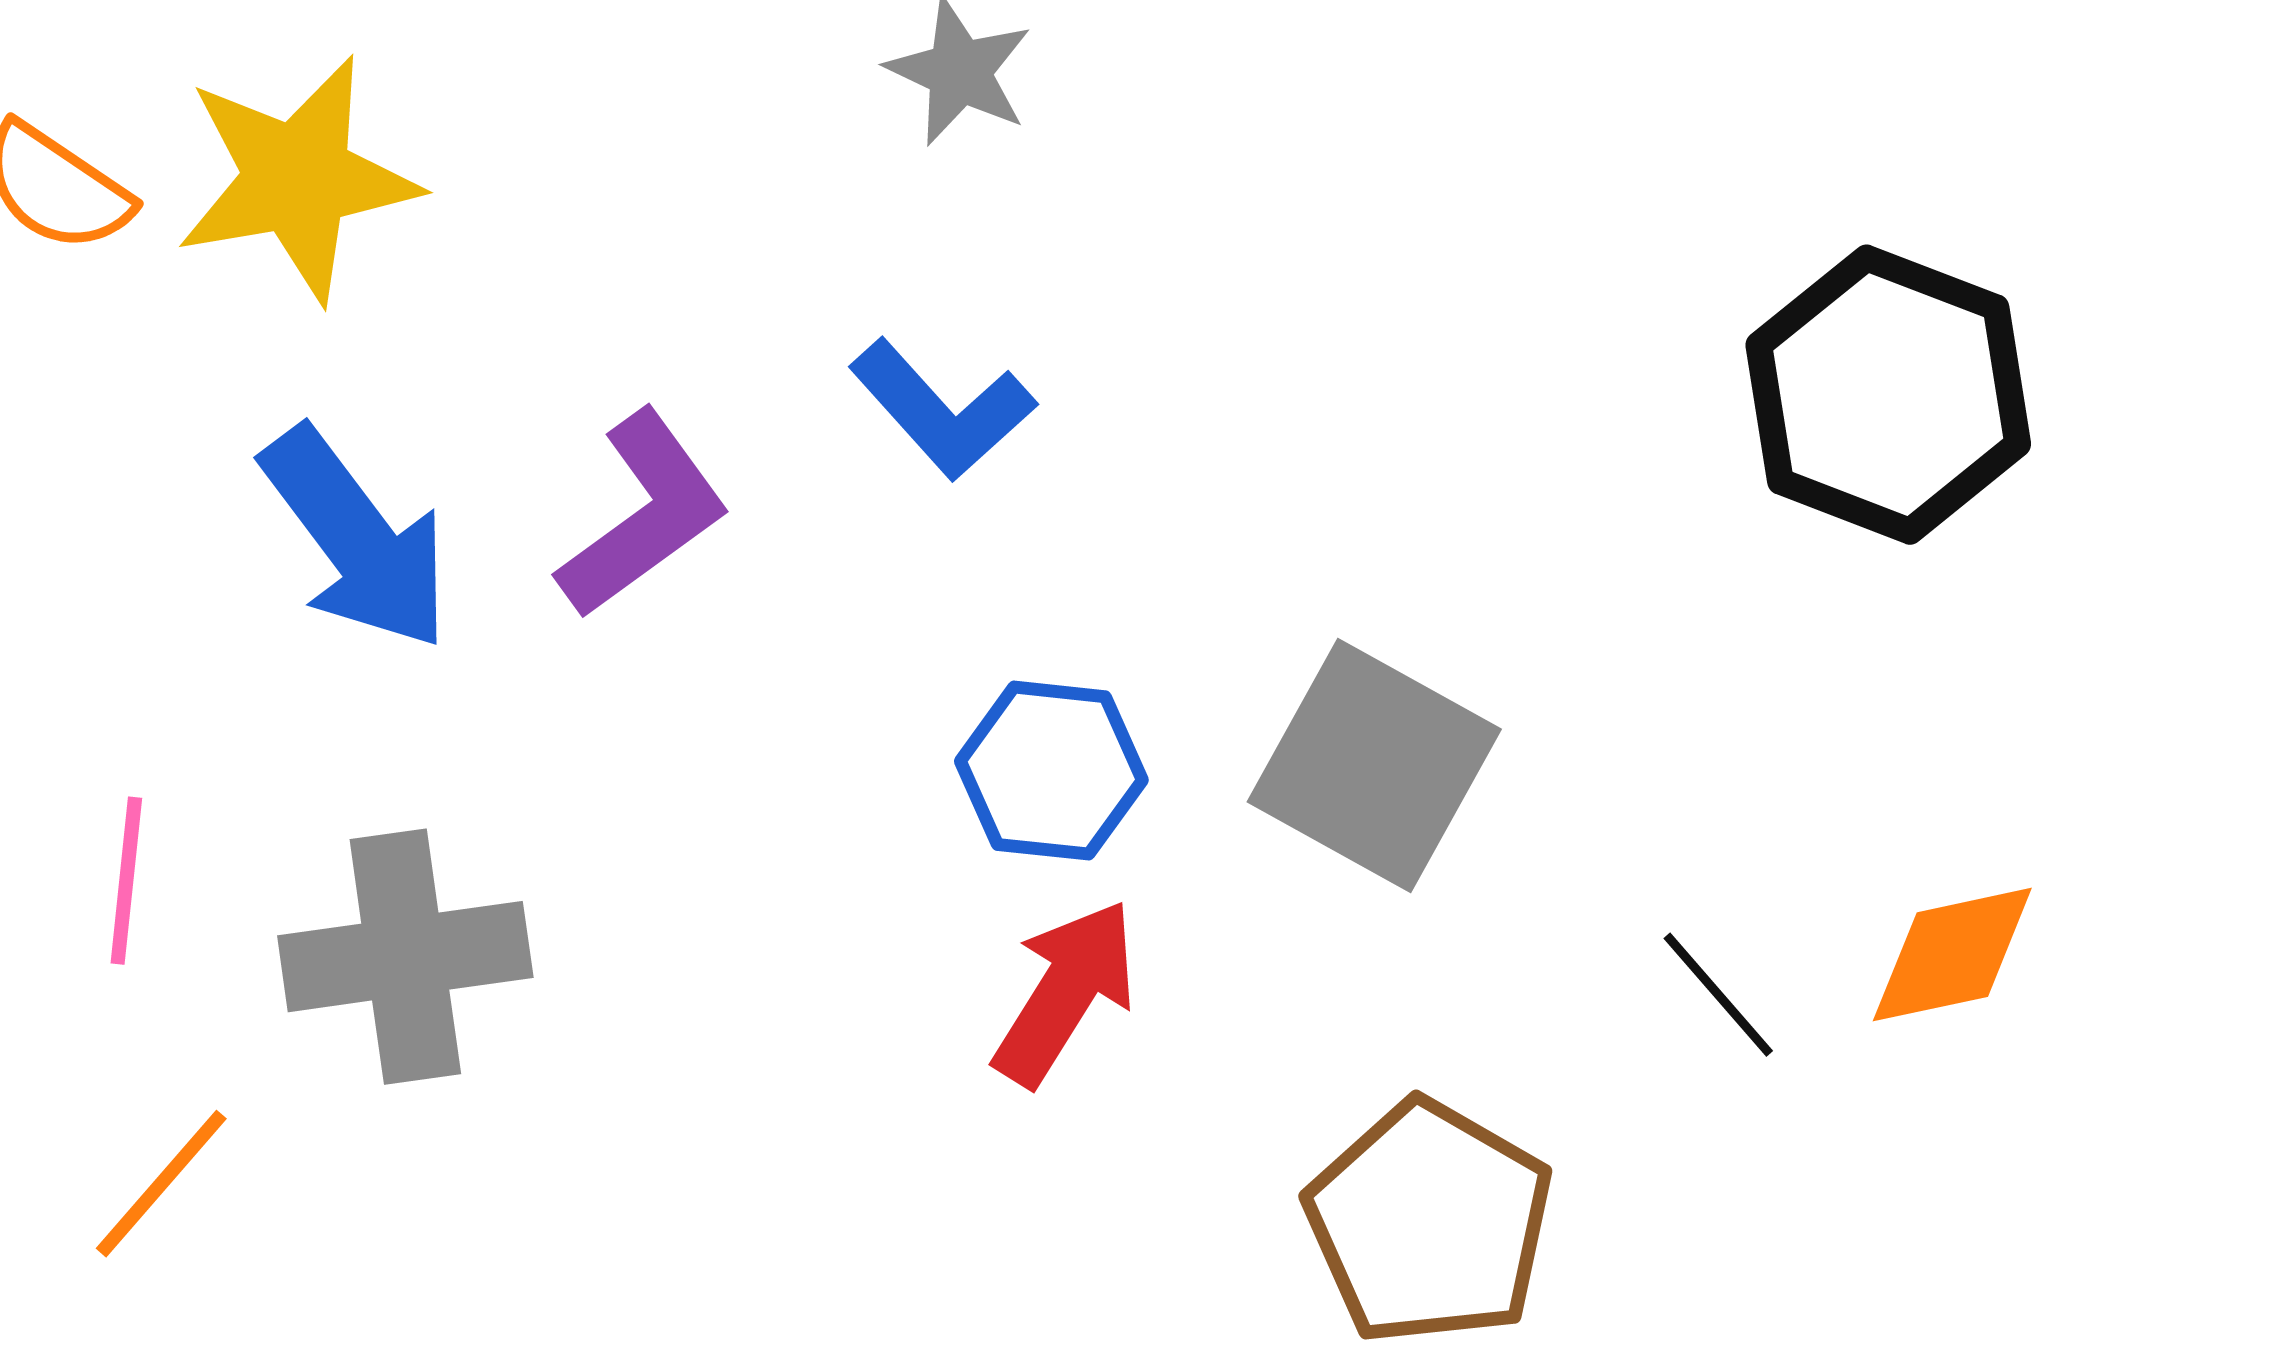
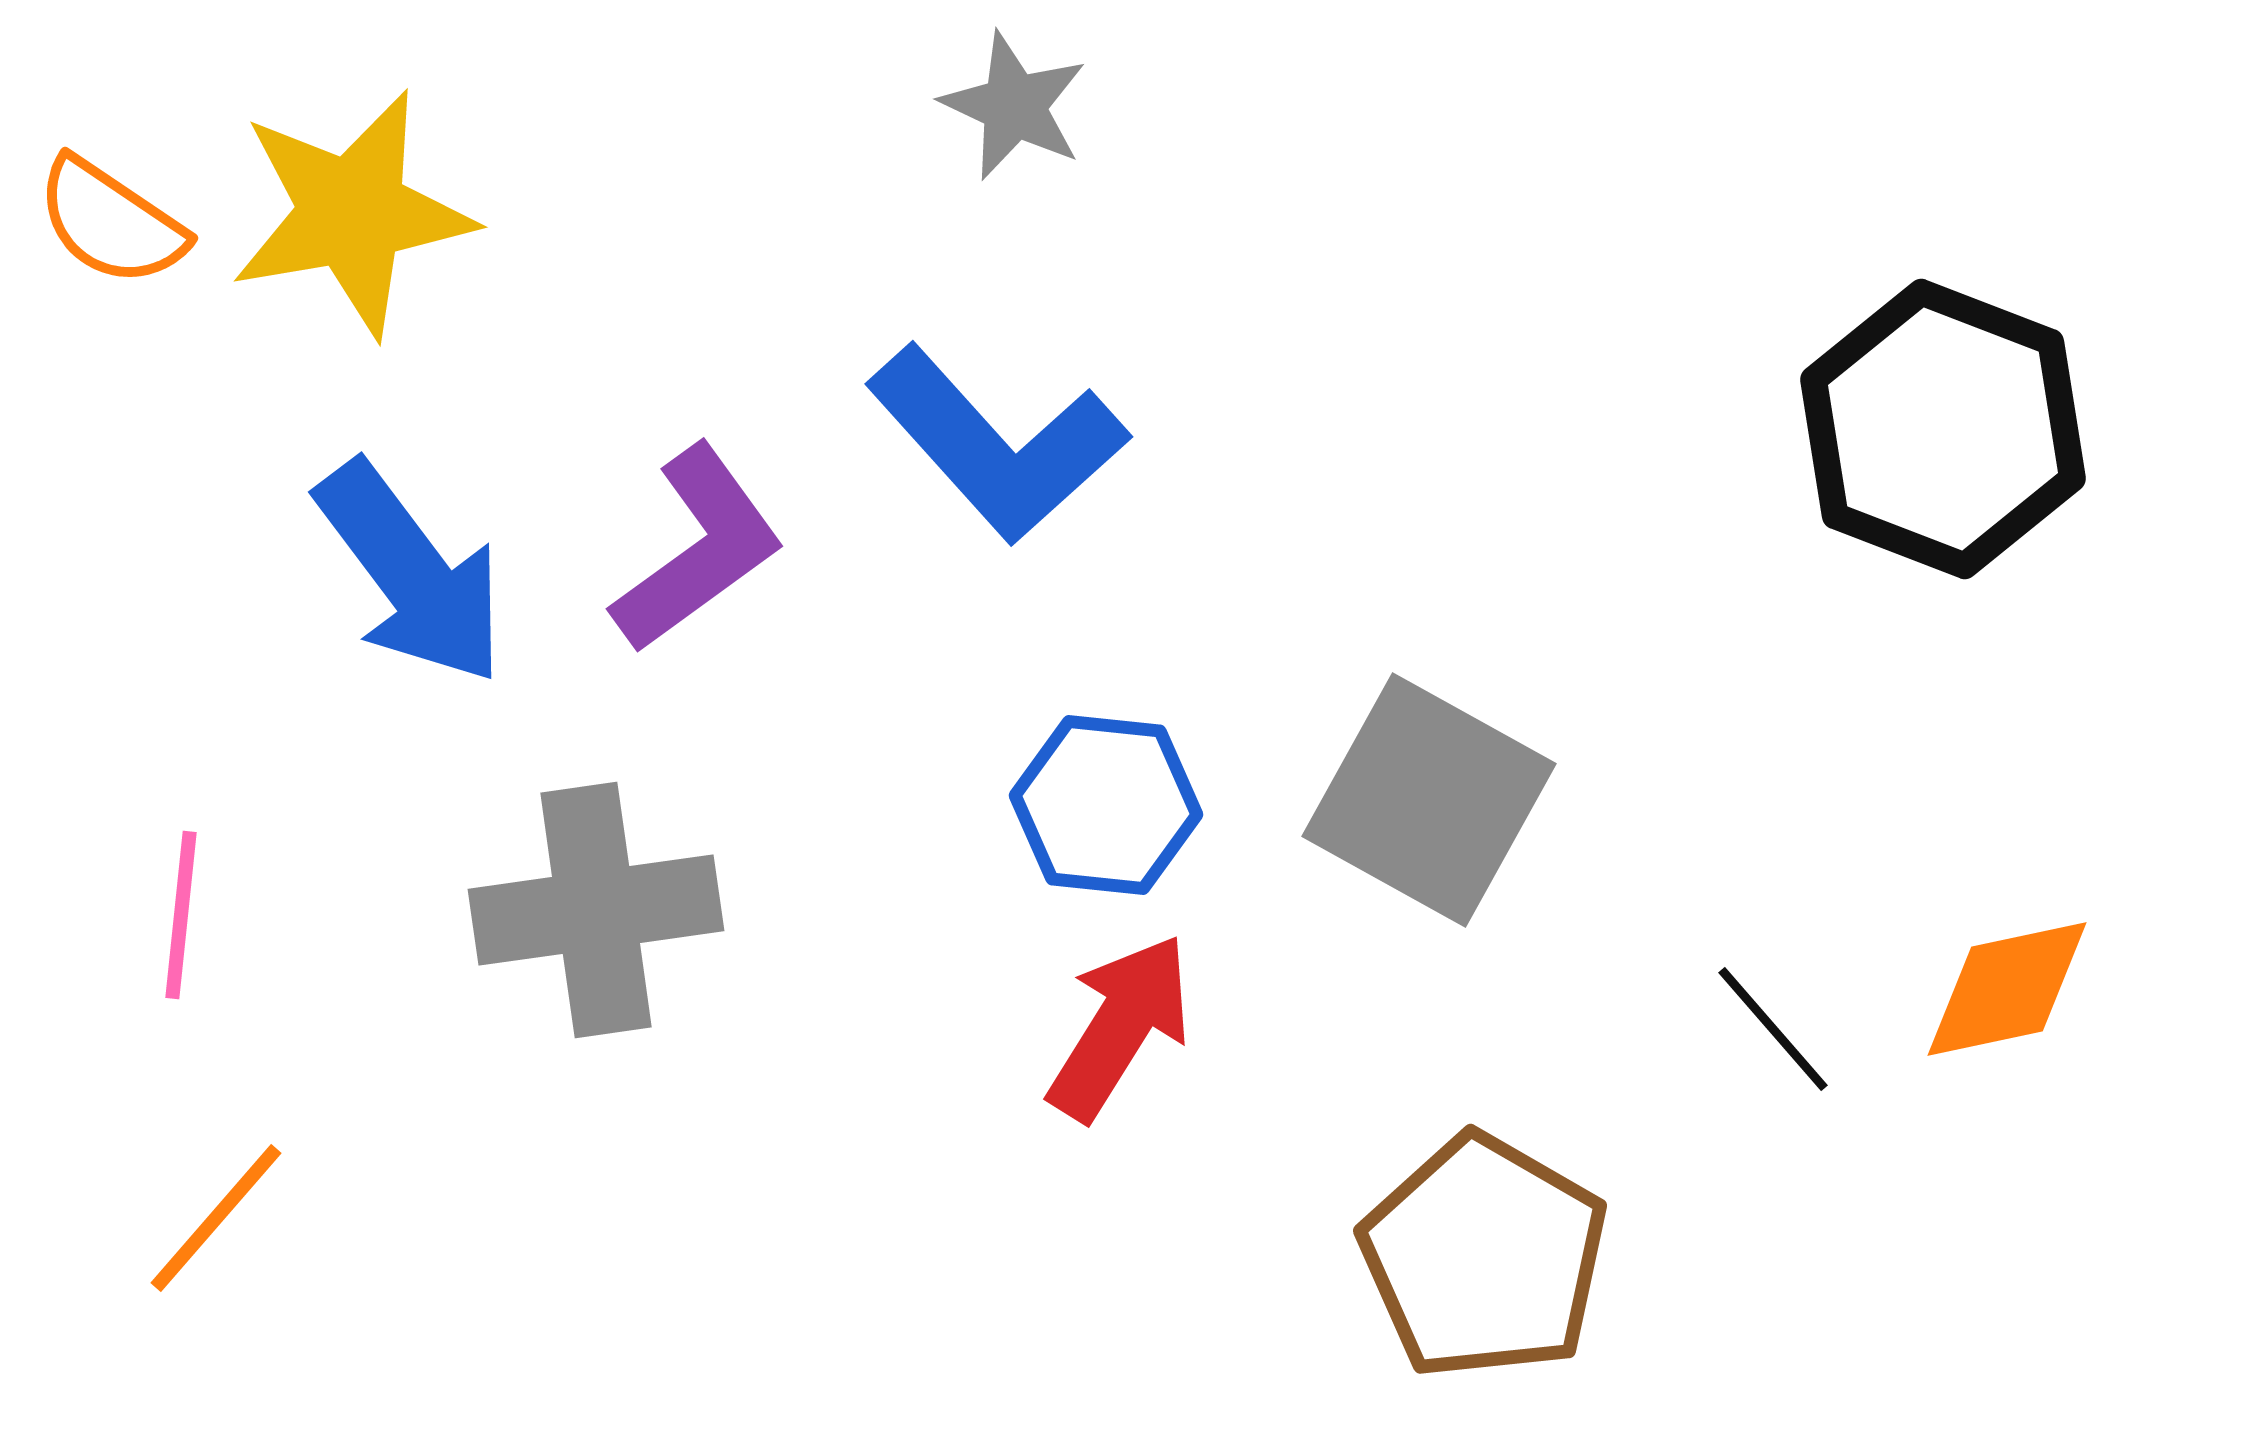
blue L-shape: (942, 410) -> (997, 444), size x1.4
gray cross: (405, 957) -> (596, 910), moved

